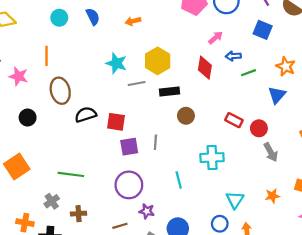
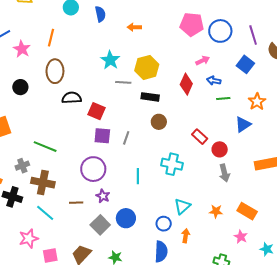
brown cross: (79, 214) -> (43, 183), size x1.6

